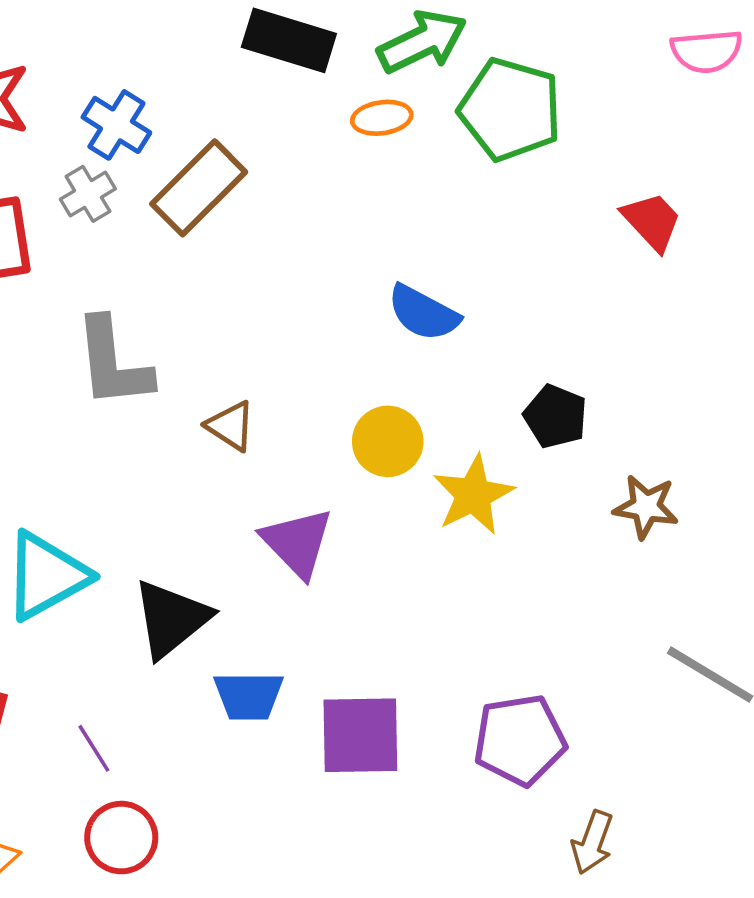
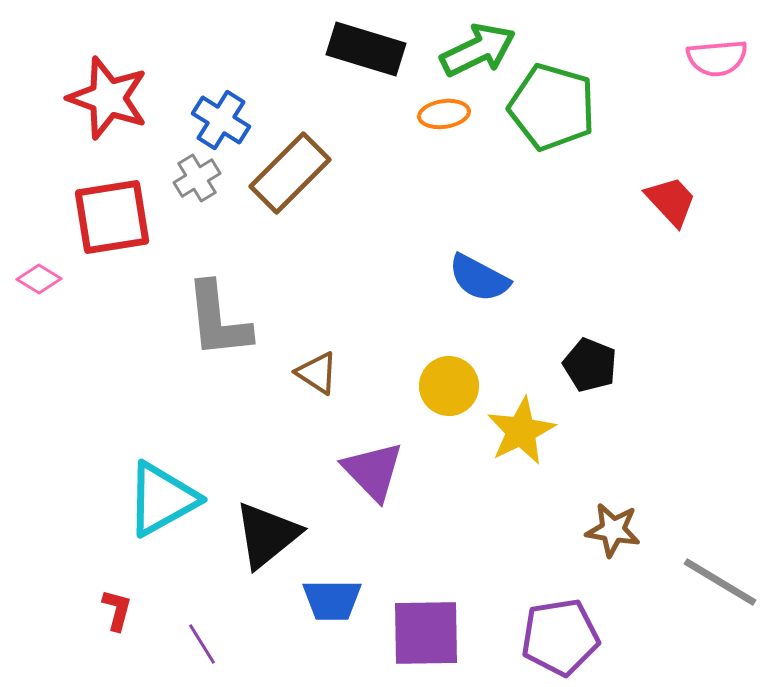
brown star: (646, 507) -> (613, 530), moved

